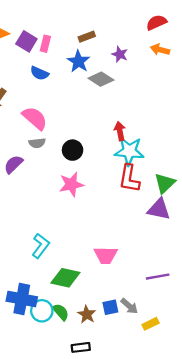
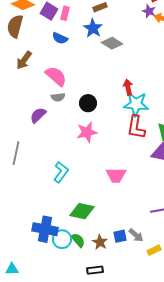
purple star: (120, 54) -> (149, 11), moved
cyan L-shape: (41, 246) -> (61, 172), moved
pink trapezoid: (106, 255) -> (116, 175), moved

